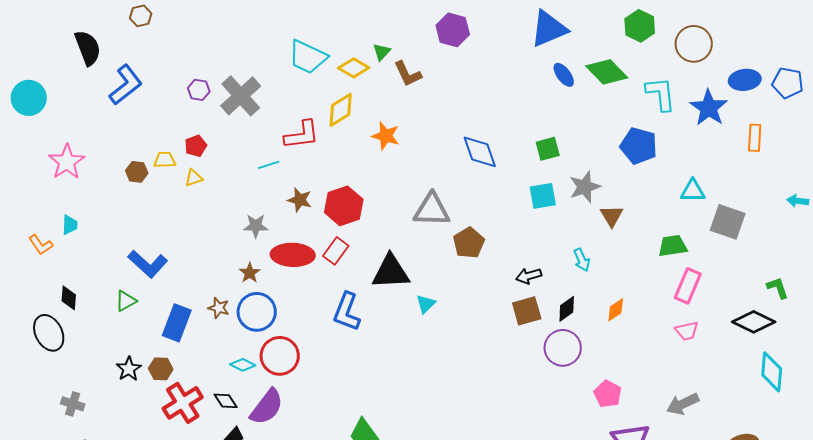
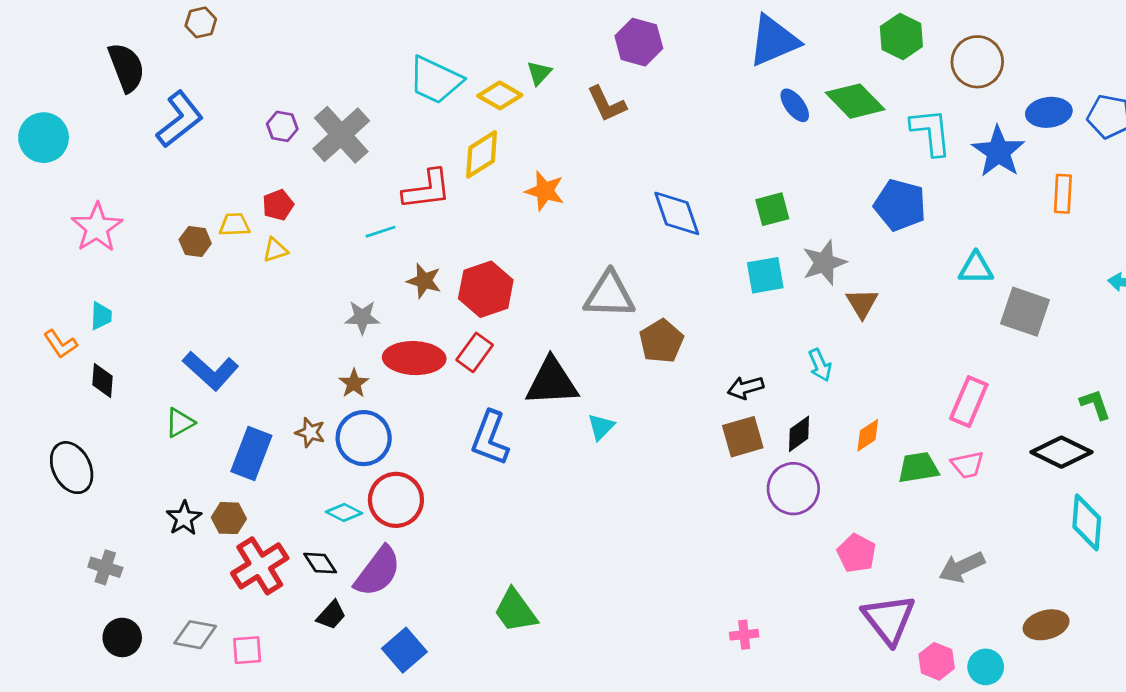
brown L-shape: (408, 74) -> (607, 104), moved
green trapezoid: (673, 246) -> (918, 468), moved
black diamond: (69, 298) -> (102, 381), moved

